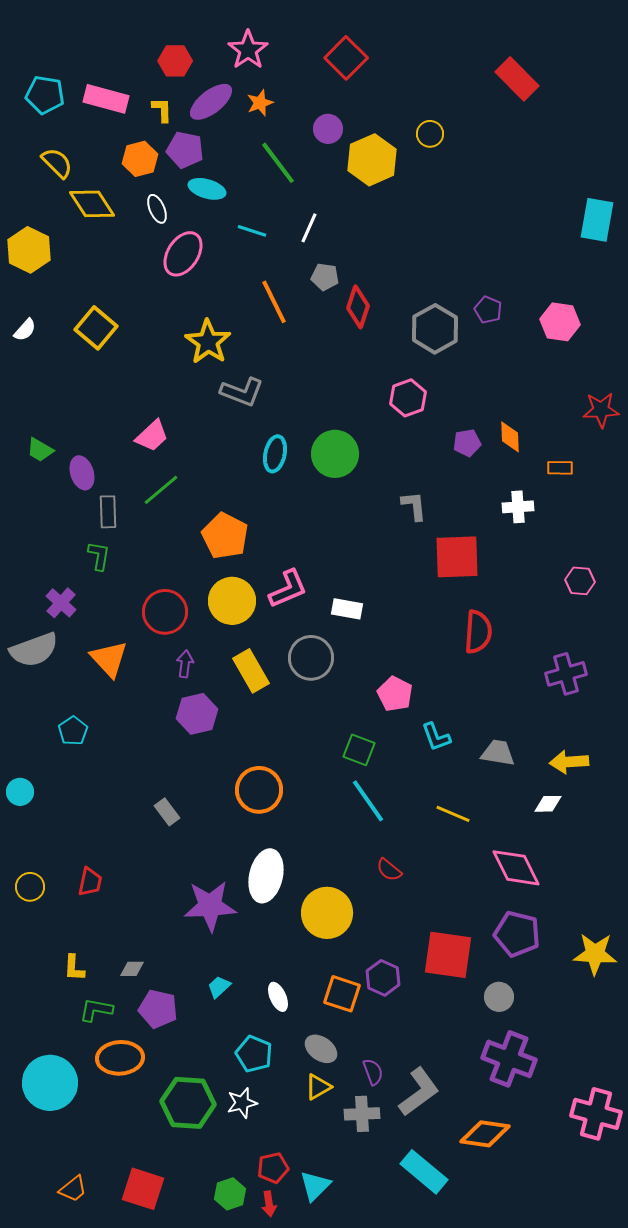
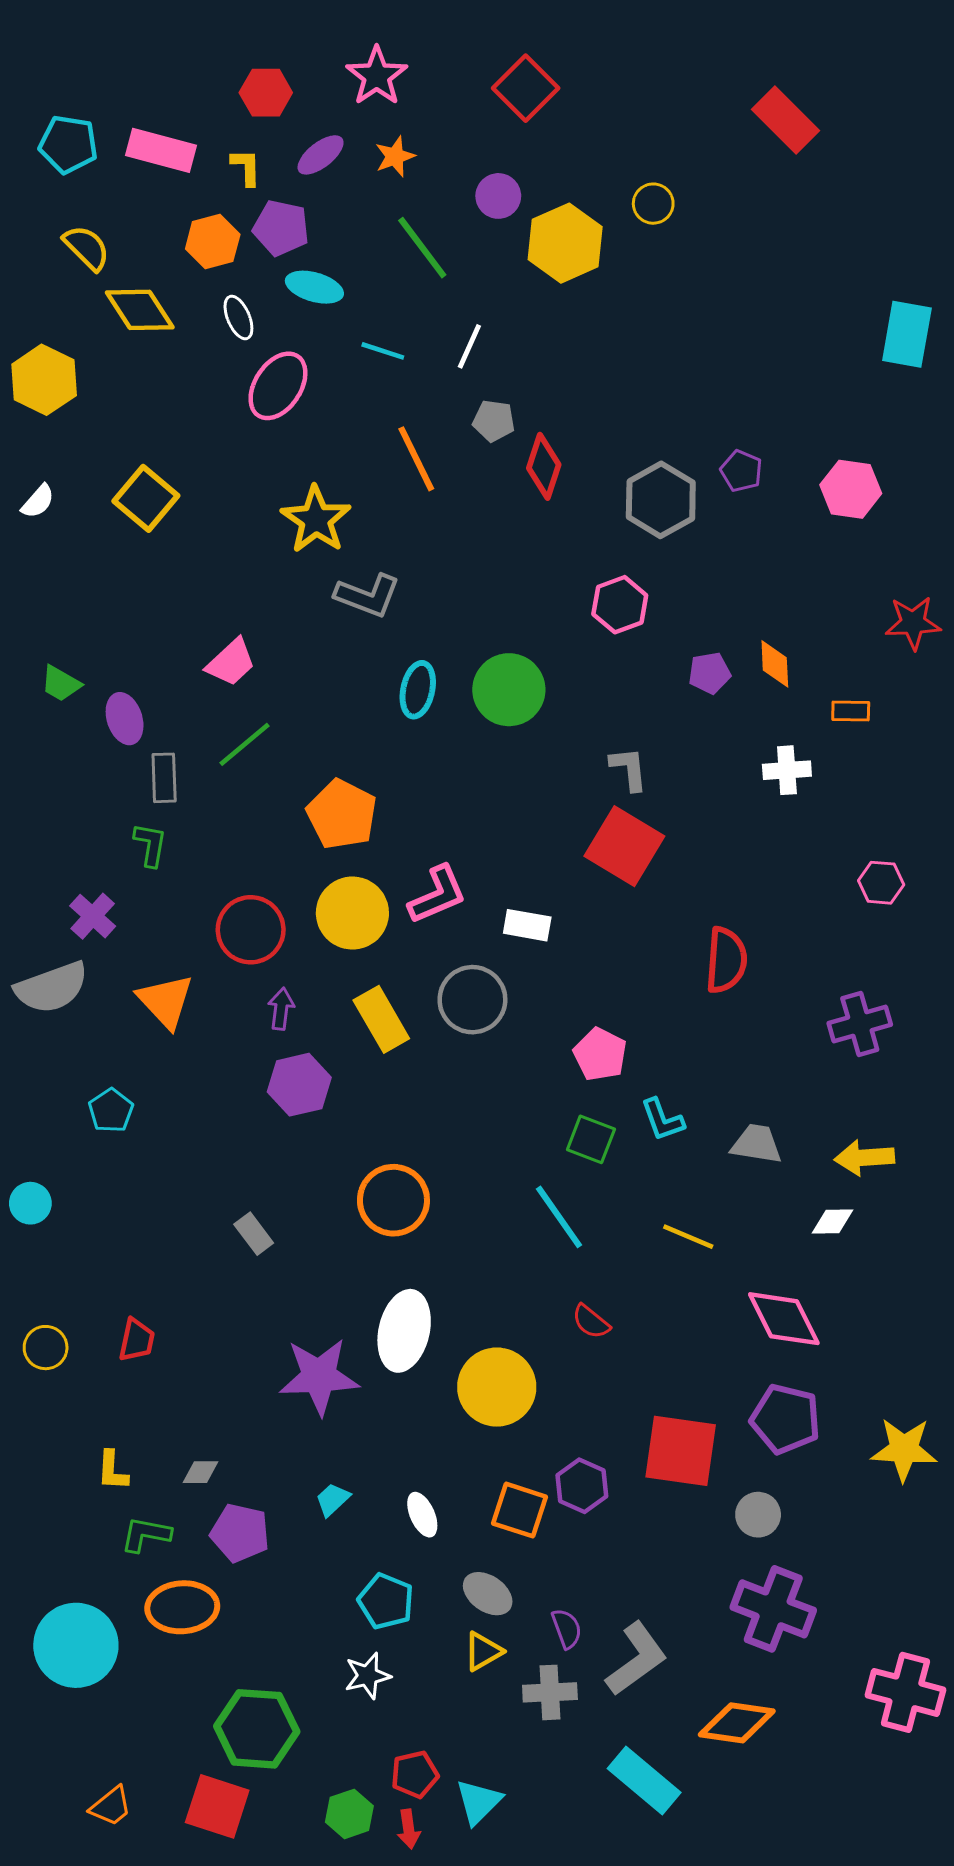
purple ellipse: (211, 102) -> (321, 155), size x0.7
red square: (457, 557) -> (624, 846), moved, turned 33
green square: (359, 750) -> (591, 1139), moved
green hexagon: (188, 1103) -> (257, 1729), moved

